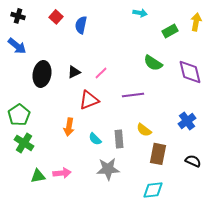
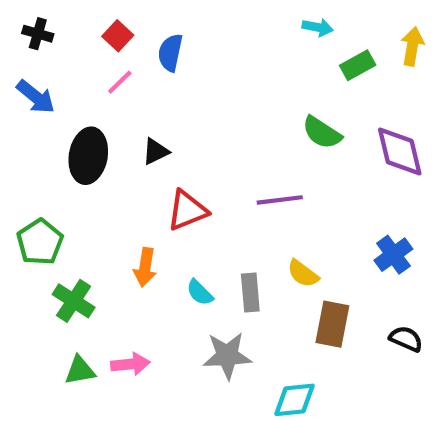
cyan arrow: (140, 13) -> (318, 27), moved
pink line: (101, 73) -> (120, 82), moved
green cross: (24, 143) -> (74, 301), moved
cyan diamond: (153, 190) -> (294, 400), moved

